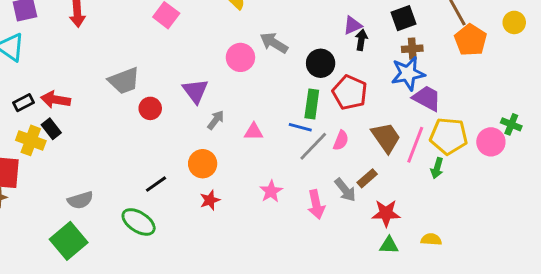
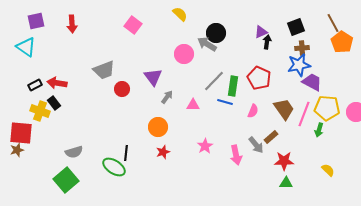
black circle: (321, 63) -> (216, 33), moved
gray line: (313, 146) -> (214, 81), moved
black line: (156, 184) -> (126, 153), moved, turned -49
yellow semicircle: (431, 239) -> (328, 170), moved, turned 40

